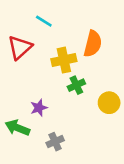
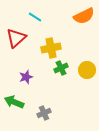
orange semicircle: (93, 44) -> (84, 16), moved, turned 50
yellow circle: (109, 103) -> (87, 70), moved
purple star: (39, 108) -> (26, 77), moved

